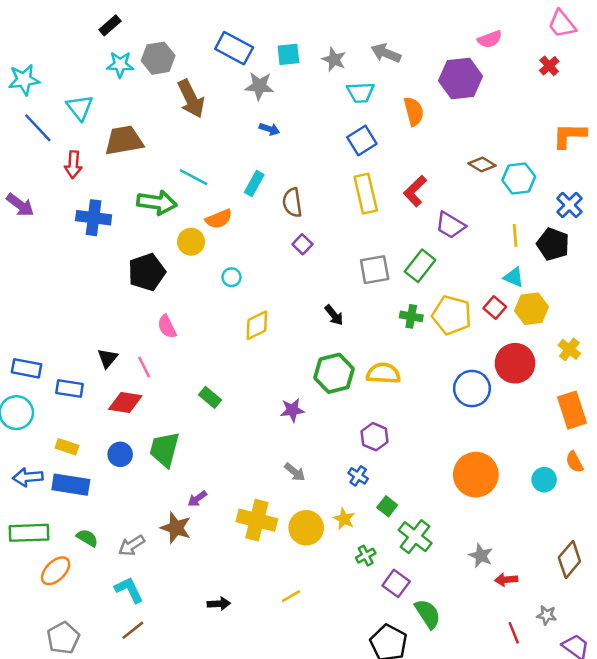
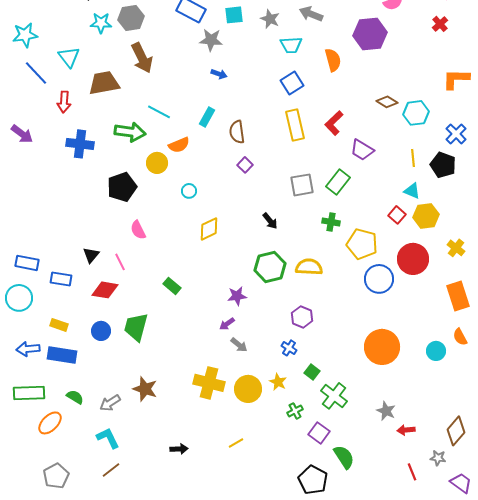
brown arrow: (191, 99) -> (142, 58), moved
yellow pentagon: (452, 315) -> (362, 244), moved
purple arrow: (197, 499) -> (227, 324), moved
brown diamond: (569, 559) -> (456, 431), moved

